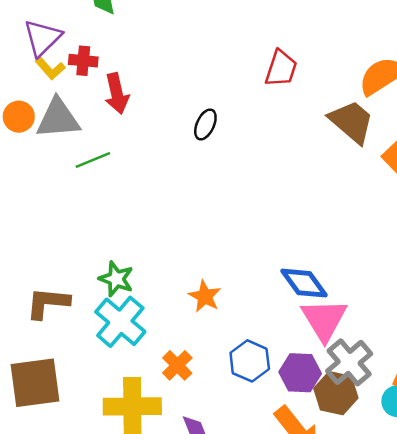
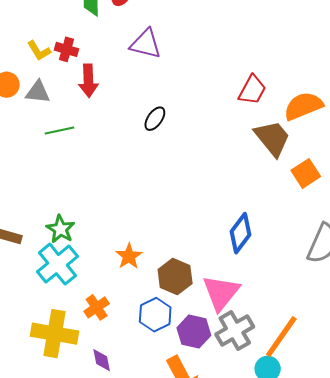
purple triangle: (42, 38) -> (146, 44), moved, turned 48
red trapezoid: (281, 68) -> (252, 90), moved
gray triangle: (58, 119) -> (38, 92), size x0.7
blue diamond: (304, 283) -> (241, 233), moved, turned 63
brown hexagon: (336, 393) -> (175, 276), moved

